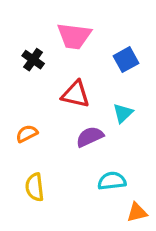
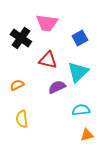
black cross: (33, 60) -> (21, 38), size x1.5
cyan triangle: (123, 113) -> (78, 72), size x1.6
cyan semicircle: (112, 181) -> (81, 110), moved

